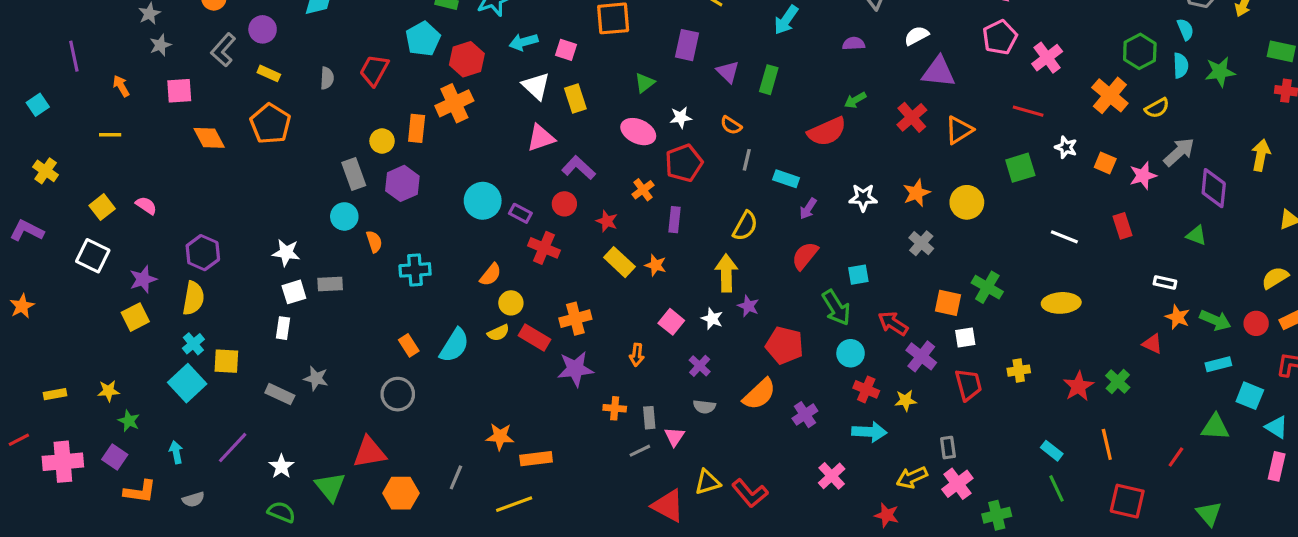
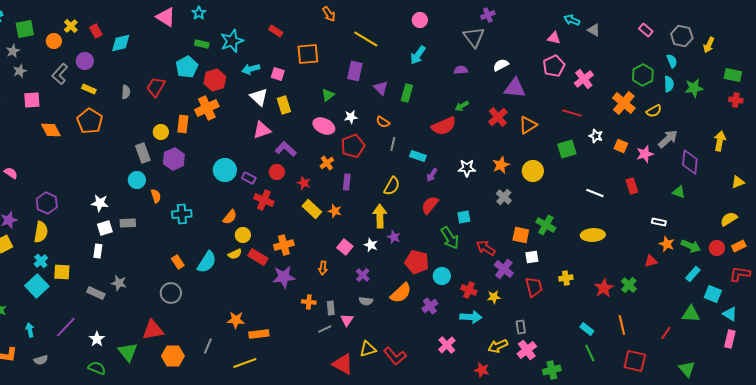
red triangle: (1152, 344) -> (651, 261), turned -40
cyan circle: (851, 353) -> (442, 276), moved
cyan rectangle: (1218, 364) -> (693, 274), turned -35

